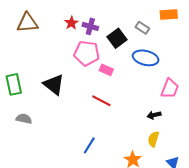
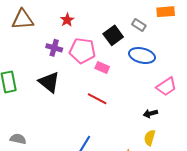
purple cross: (90, 26) -> (54, 48), moved
pink trapezoid: (170, 89) -> (166, 87), turned 35
gray semicircle: (24, 119) -> (18, 139), moved

